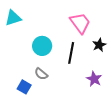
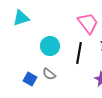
blue square: (24, 87) -> (30, 79), moved

